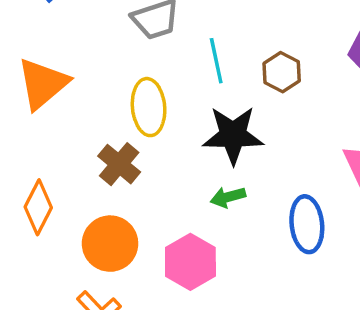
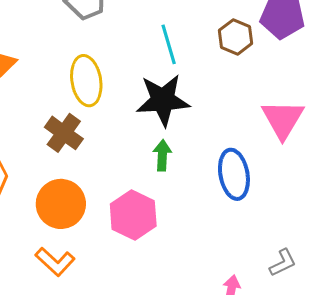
cyan line: (216, 61) -> (169, 44), moved
brown hexagon: (282, 72) -> (235, 37), moved
green arrow: (228, 197) -> (162, 155), turned 112

